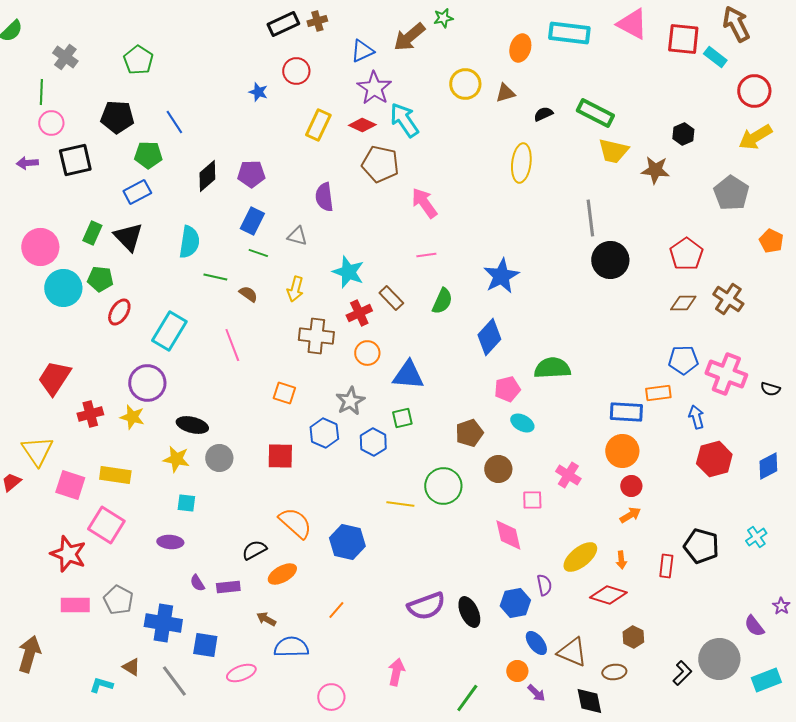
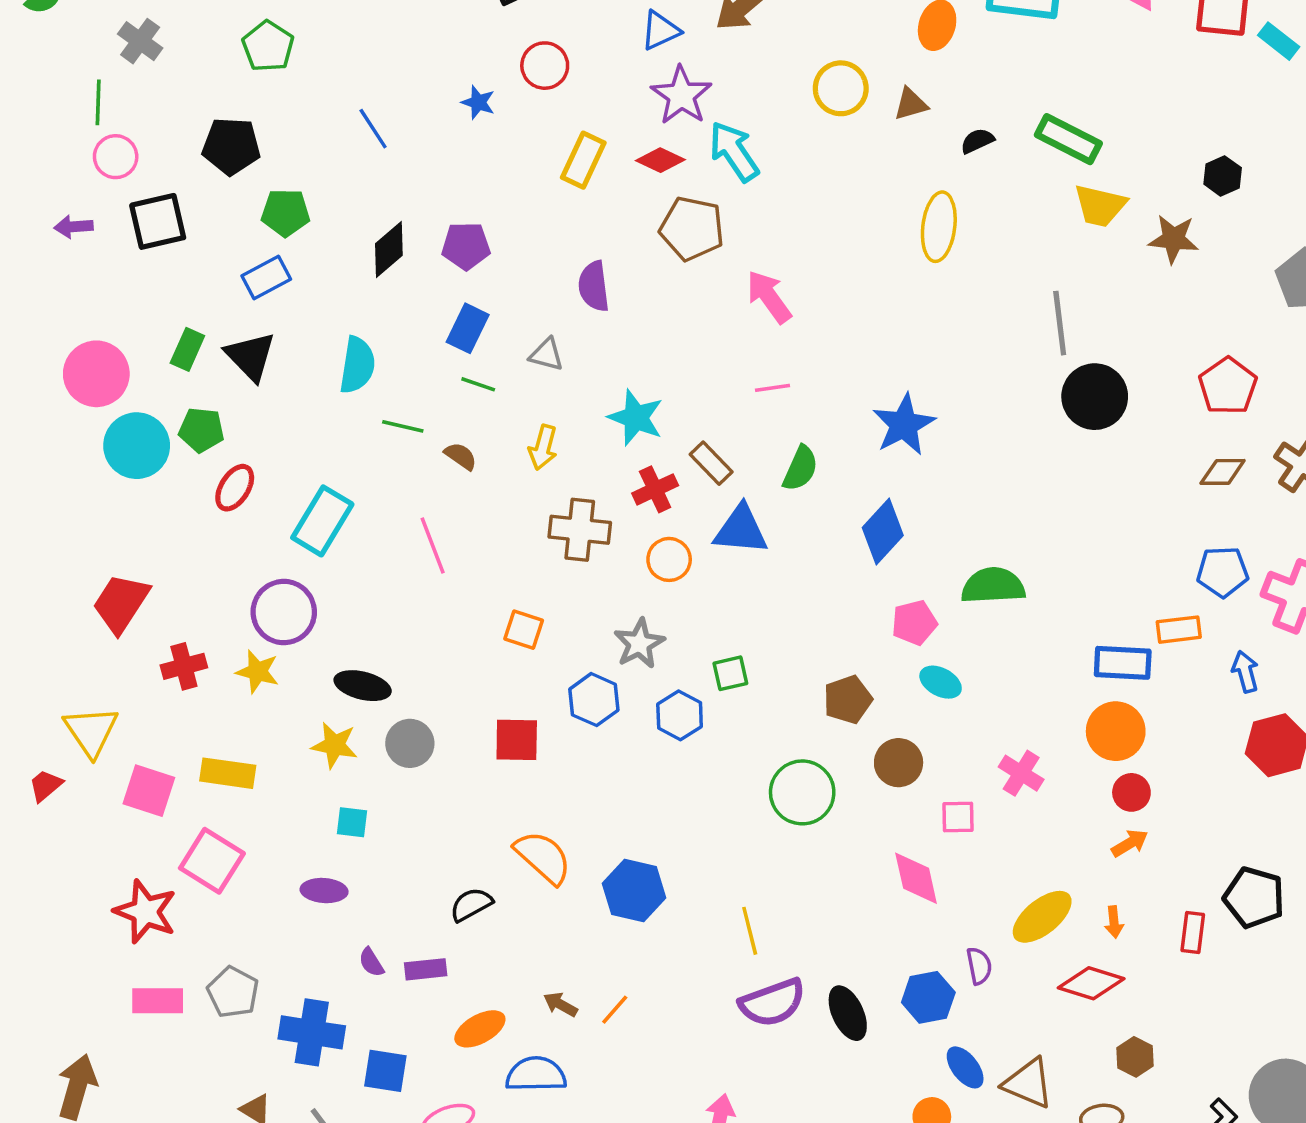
blue line: (174, 122) -> (373, 129), moved
blue triangle: (408, 375) -> (741, 530), moved
yellow line: (400, 504) -> (750, 931), moved, turned 68
orange ellipse: (282, 574) -> (480, 1029), moved
brown arrow: (266, 619) -> (560, 1004), moved

